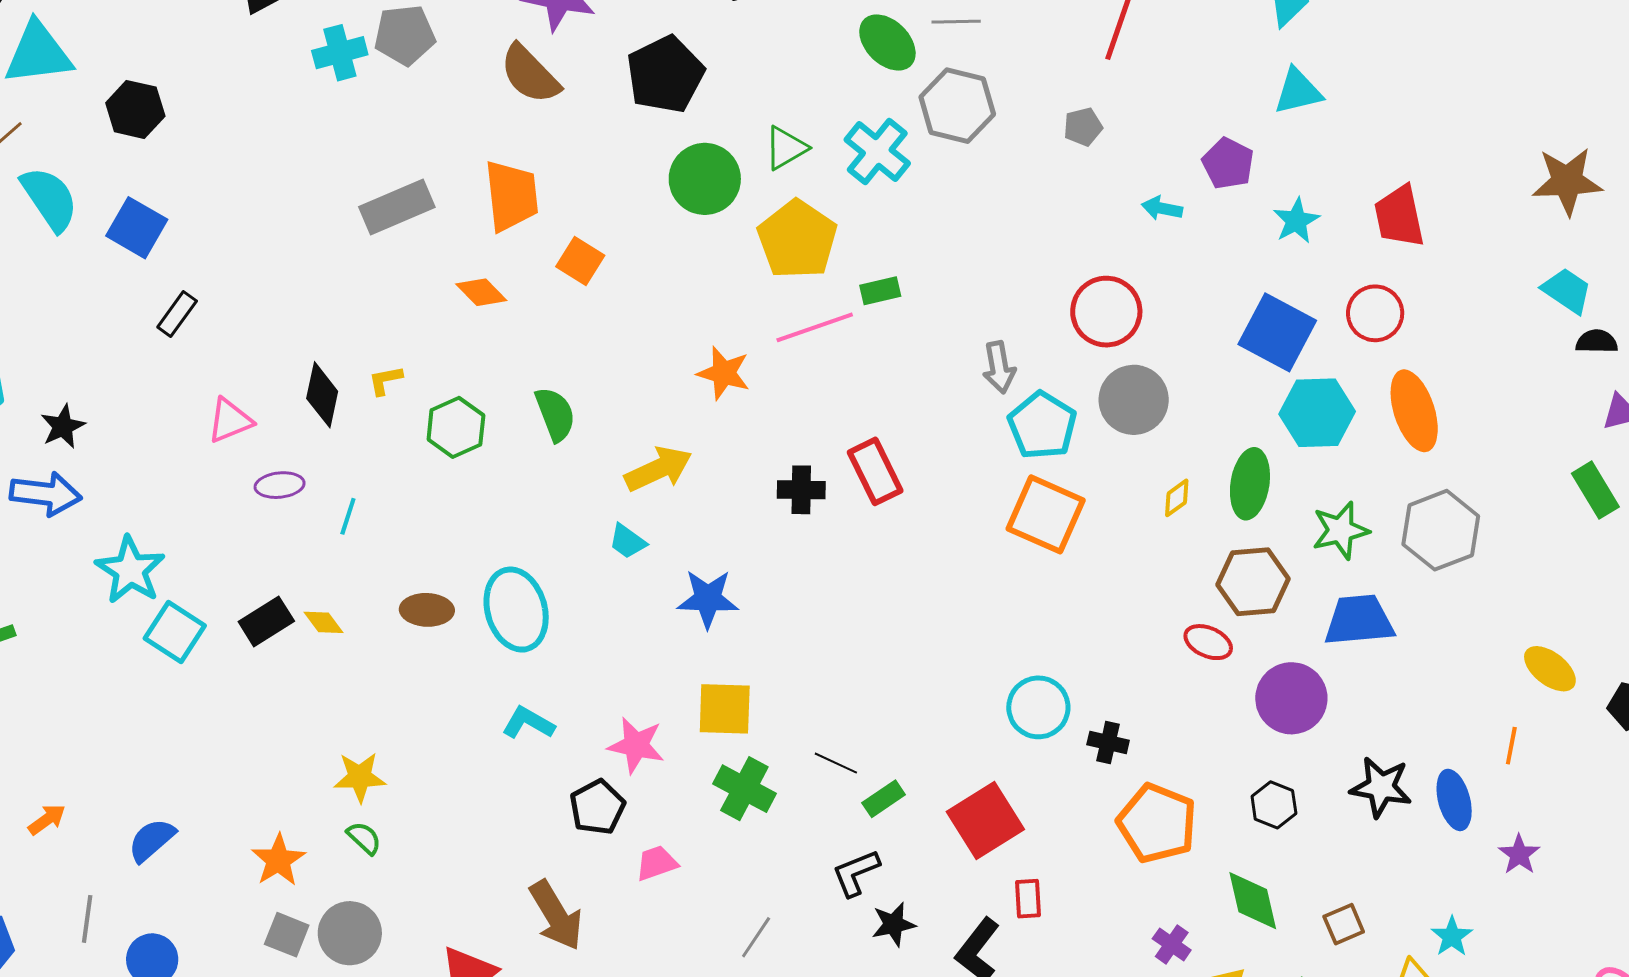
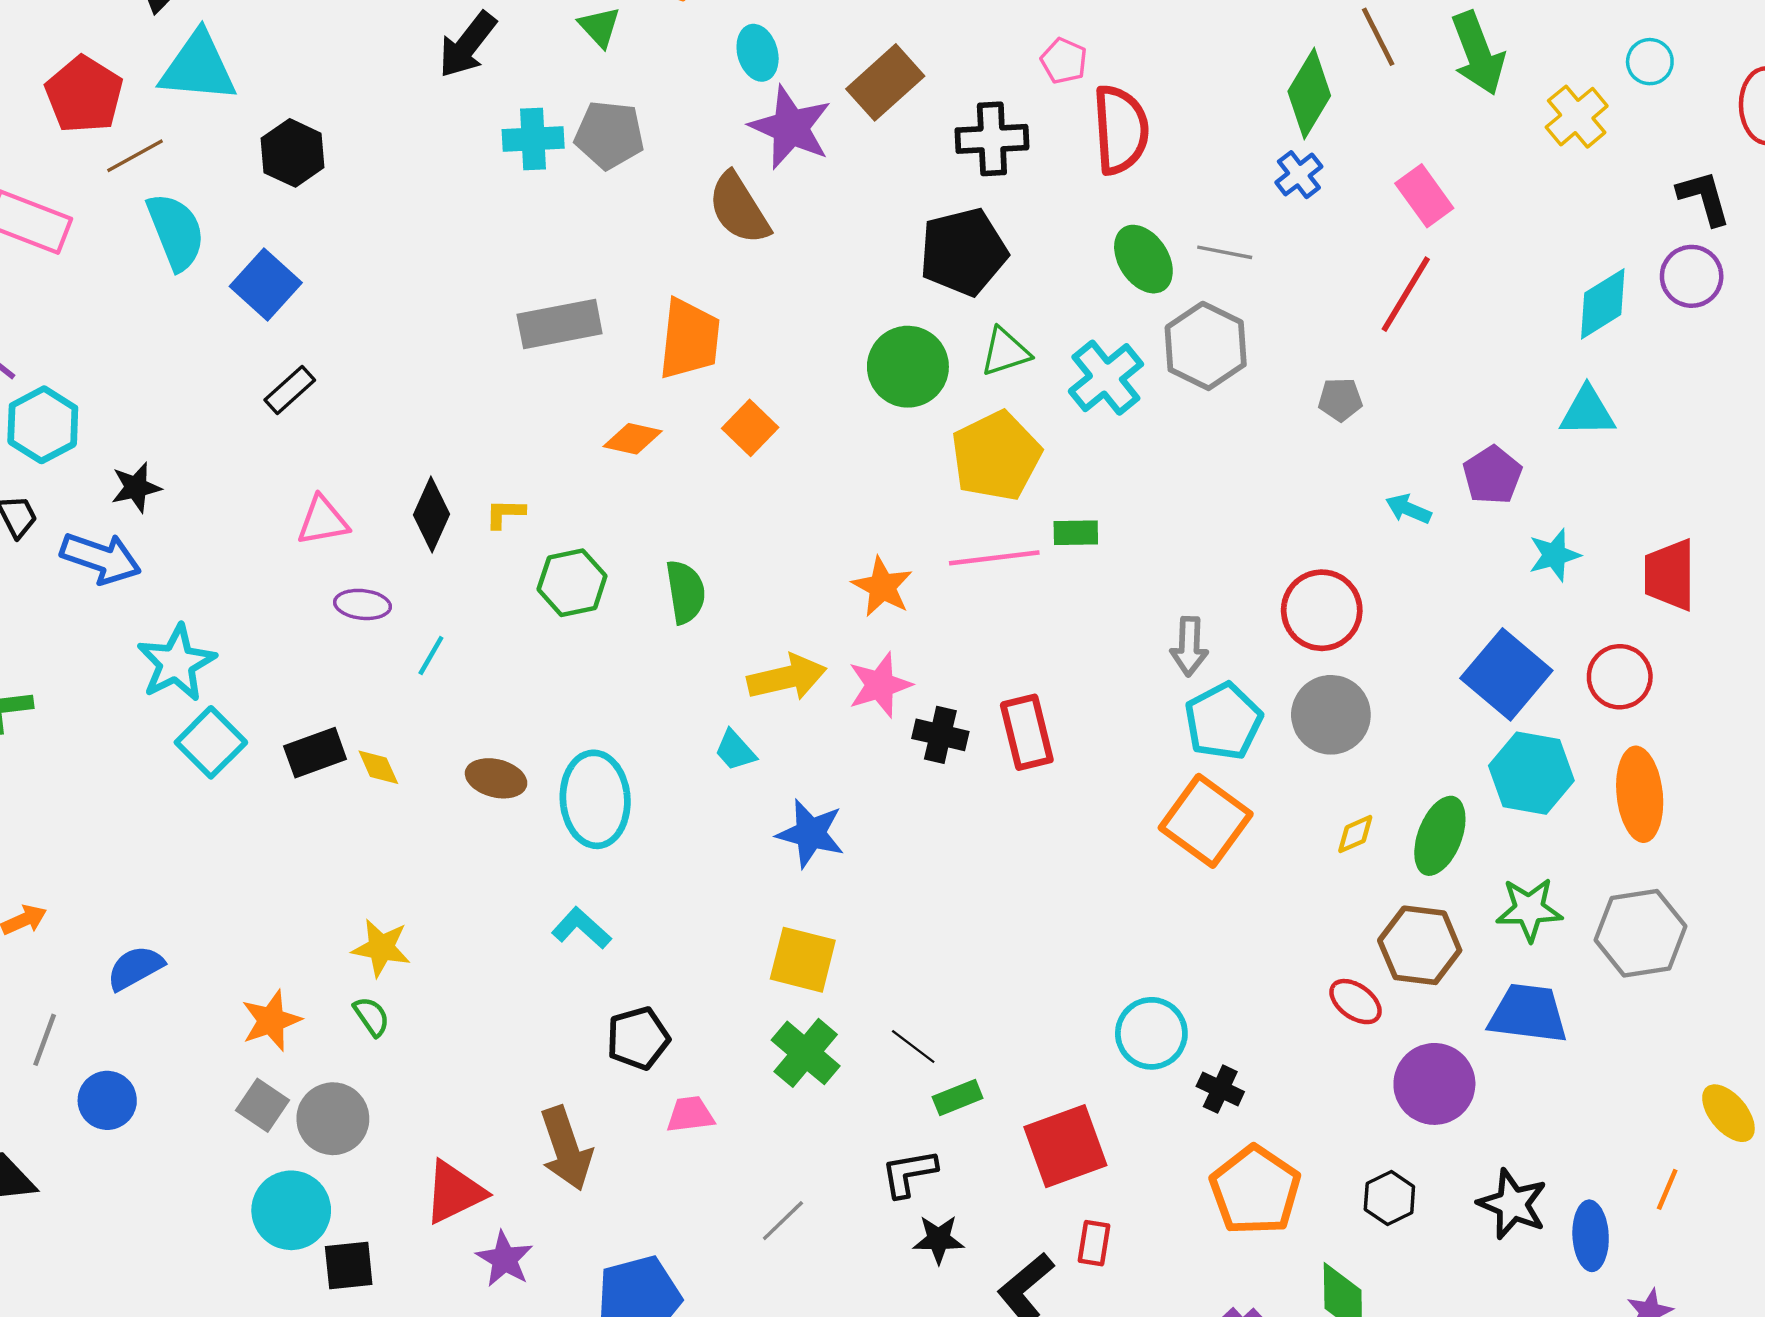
black pentagon: (665, 74) -> (963, 252), moved
orange diamond: (481, 292) -> (633, 439), turned -45
pink star: (636, 745) -> (880, 685), moved, turned 30

